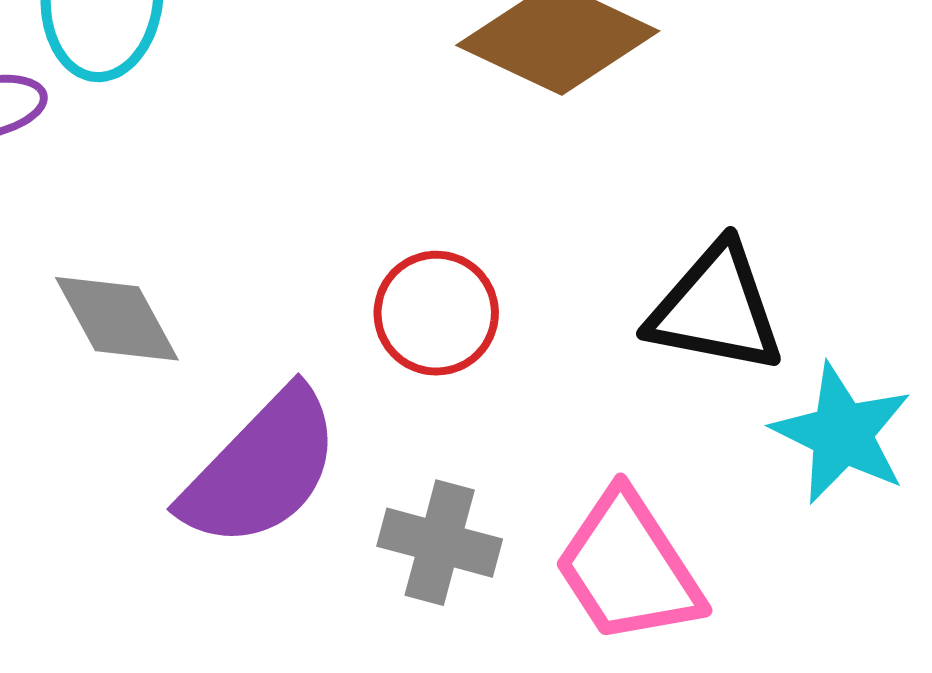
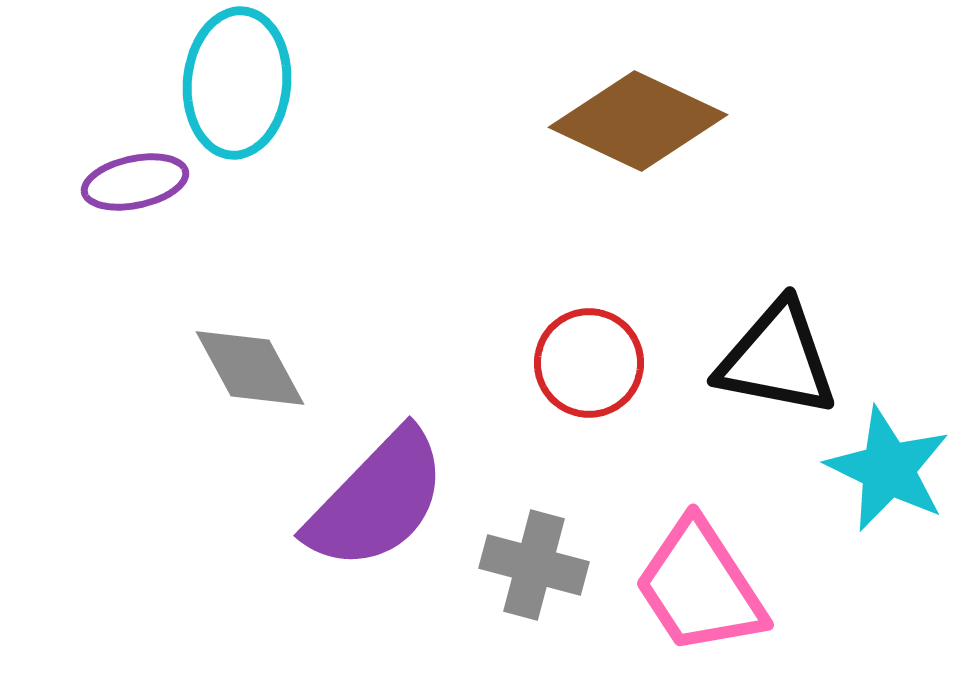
red circle: (436, 313) -> (589, 363), moved

